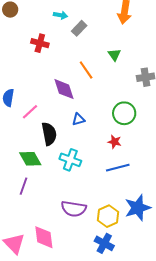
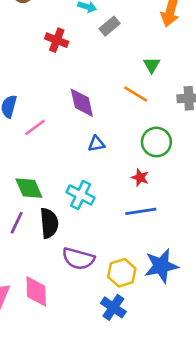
orange line: (86, 70) -> (136, 94), moved, turned -30
black semicircle: (49, 134) -> (49, 223), moved

